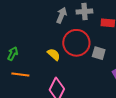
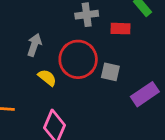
gray arrow: (62, 15) -> (34, 45), moved

